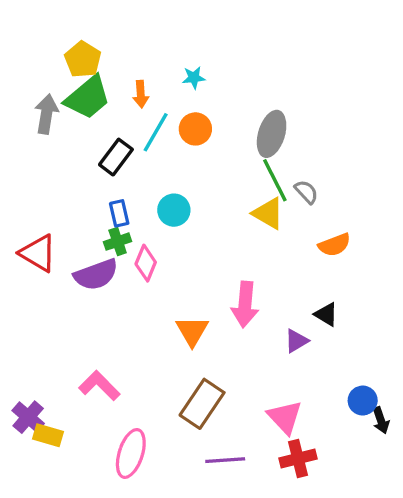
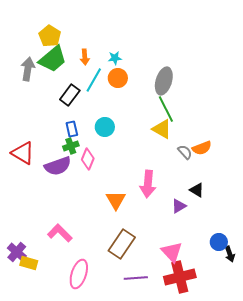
cyan star: (194, 78) -> (115, 58), moved
gray semicircle: (306, 192) -> (185, 152), moved
red cross: (298, 458) -> (180, 277), size x1.4

